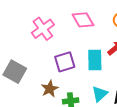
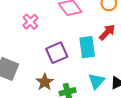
pink cross: (43, 29) -> (30, 22), size x0.7

